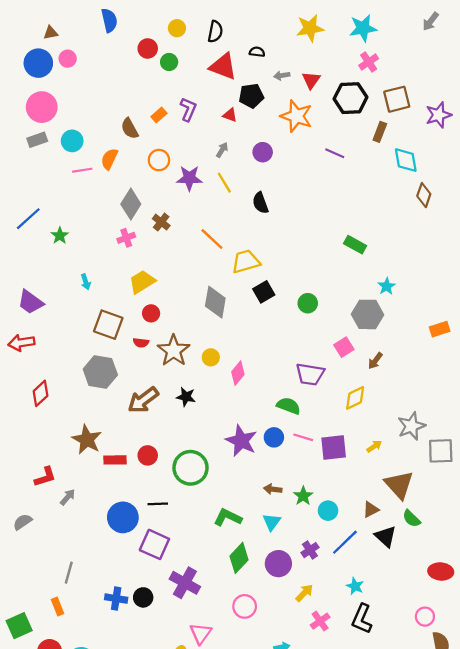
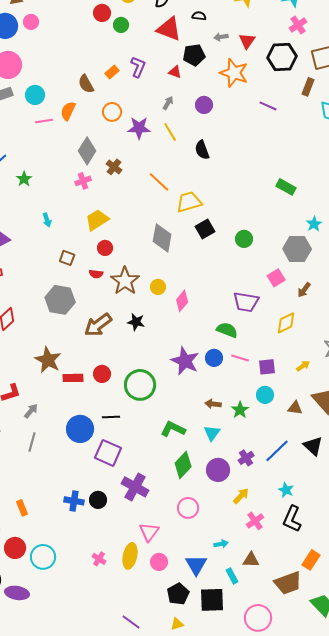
brown square: (108, 325) -> (67, 258), size x0.6
purple square: (334, 448) -> (267, 367), size x0.7
brown triangle: (371, 509) -> (295, 408), moved, turned 35
cyan circle: (328, 511) -> (265, 395), moved
gray line: (69, 573) -> (32, 442), moved

